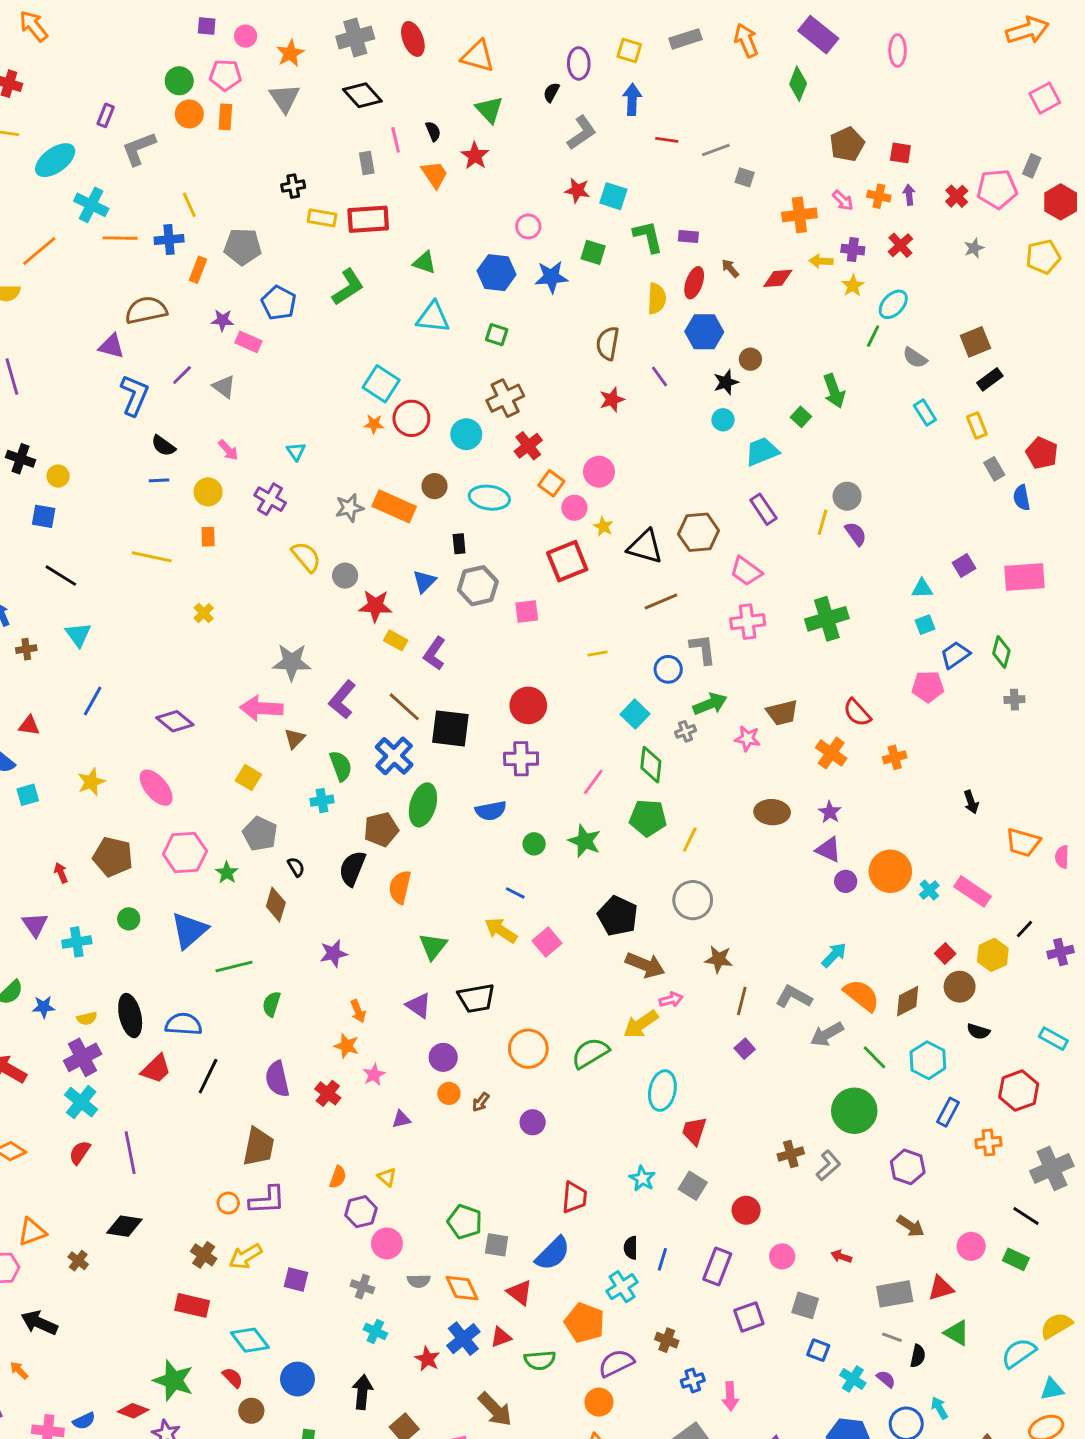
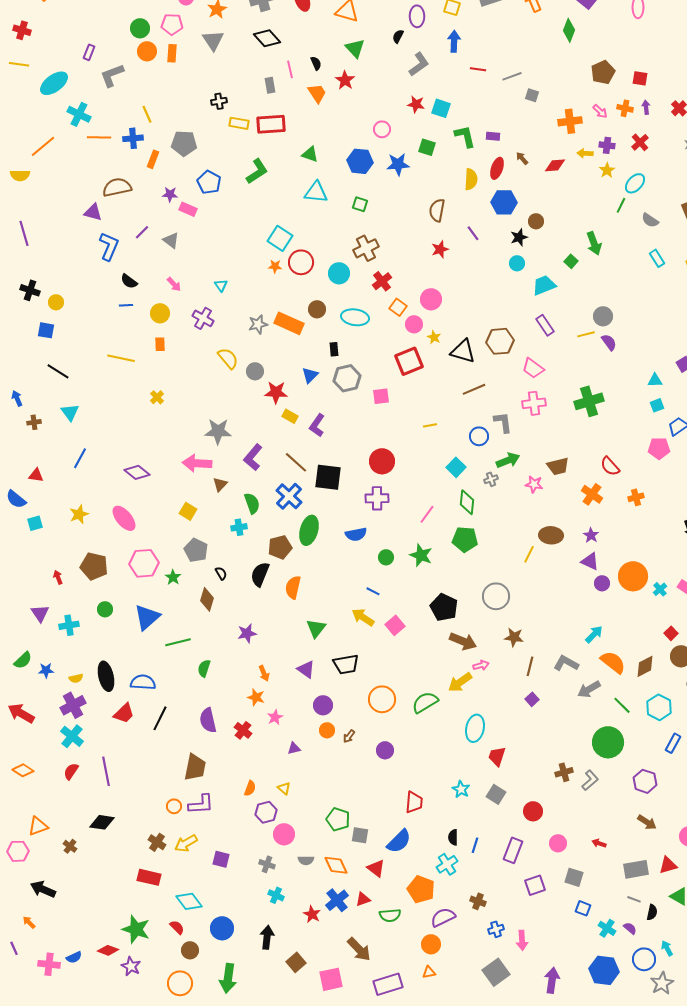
yellow line: (823, 522) -> (586, 334), turned 60
yellow line: (690, 840) -> (529, 554), moved

